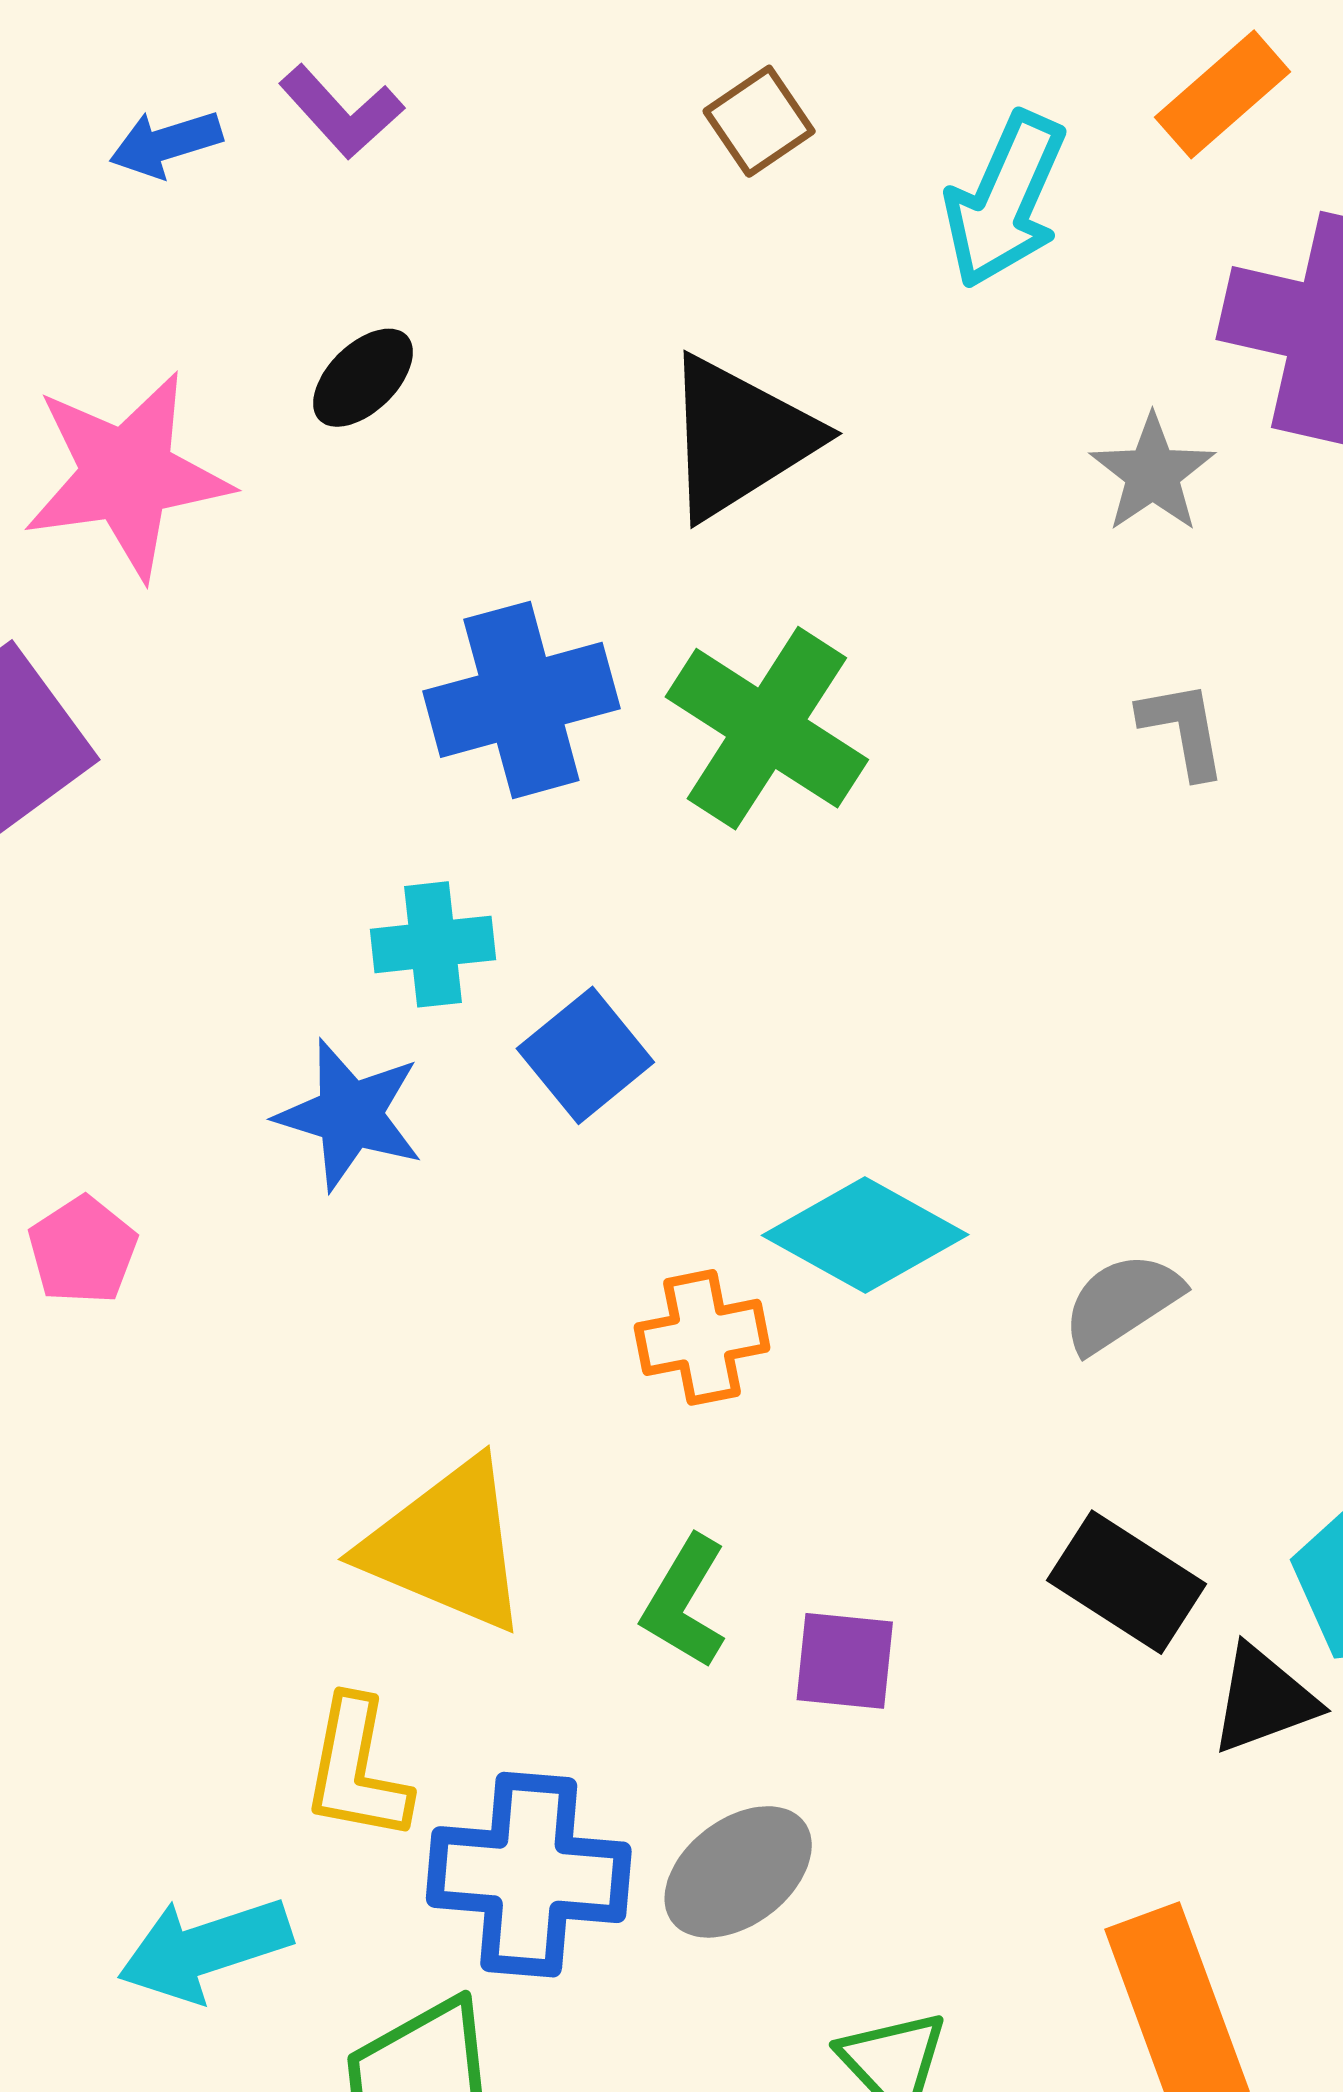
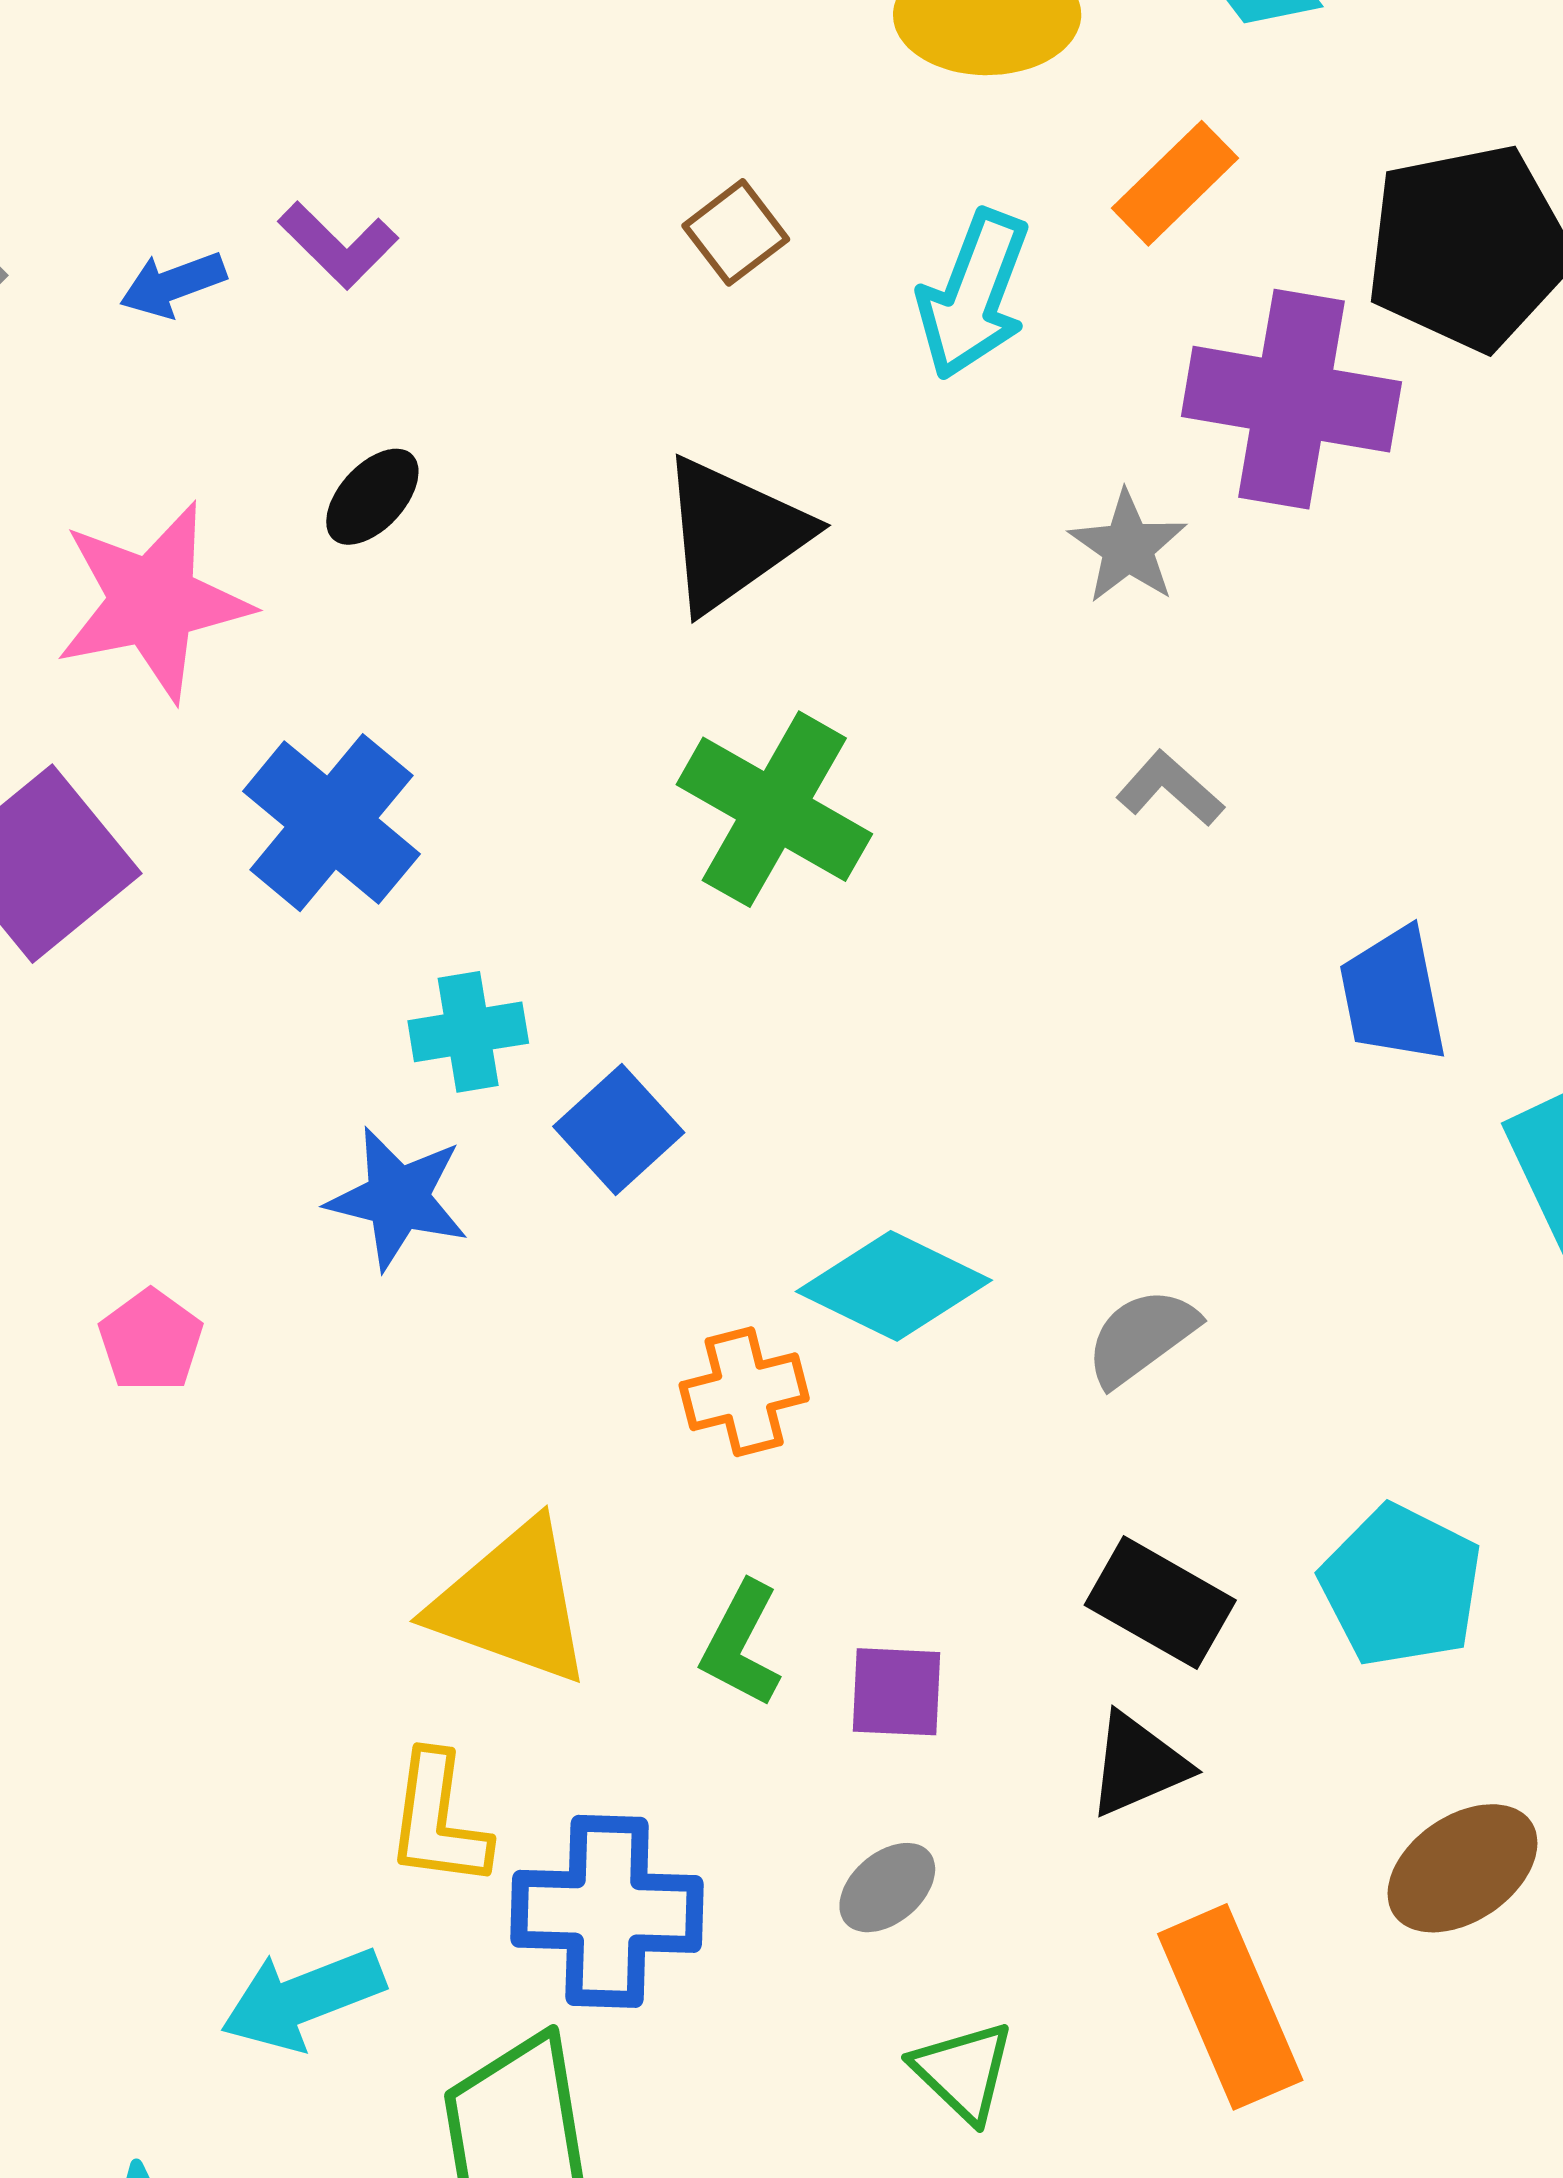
blue cross: (521, 700) -> (331, 823), moved, turned -32
gray L-shape: (1183, 729) -> (1170, 789), turned -35
black triangle: (1264, 1700) -> (1138, 1765), moved
gray ellipse: (738, 1872) -> (887, 1888), moved, size x0.7

